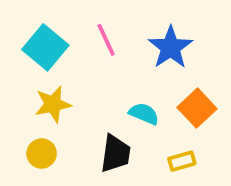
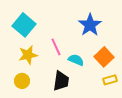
pink line: (106, 40) -> (56, 47), moved
yellow rectangle: (182, 161) -> (110, 80), moved

